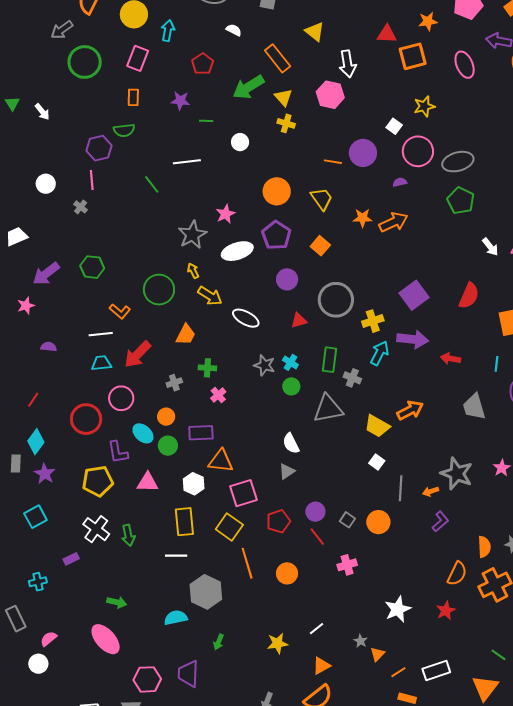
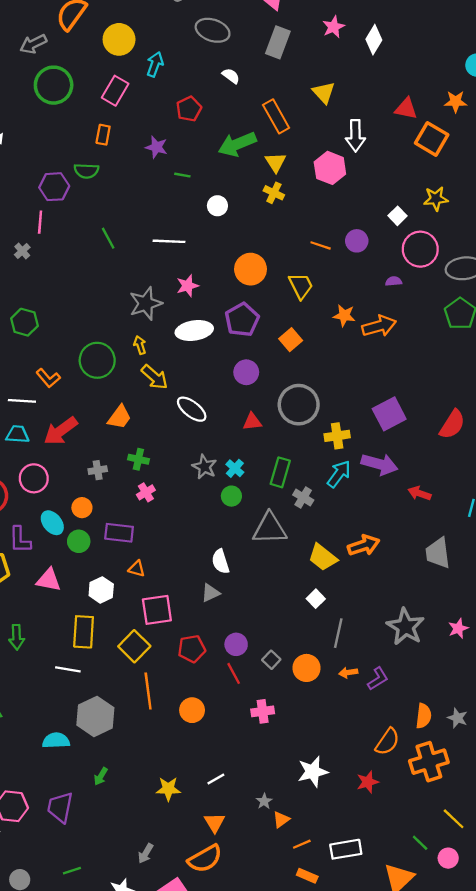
orange square: (413, 56) -> (432, 139), turned 36
purple circle: (363, 153) -> (357, 241), size x0.7
white line: (187, 162) -> (169, 241), moved
orange triangle: (221, 461) -> (137, 569), size x0.6
orange arrow: (431, 491) -> (348, 673), moved
orange triangle: (321, 666) -> (215, 823), turned -42

